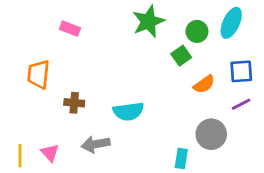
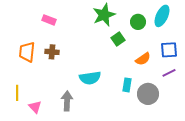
green square: (181, 56) -> (118, 39), moved
brown cross: (74, 103) -> (52, 52), moved
gray arrow: (96, 144) -> (67, 101), turned 102
yellow line: (20, 156) -> (17, 93), moved
cyan rectangle: (181, 158) -> (127, 85), moved

